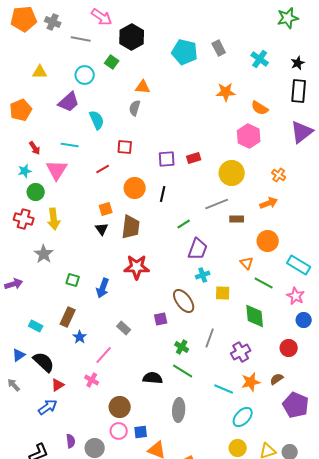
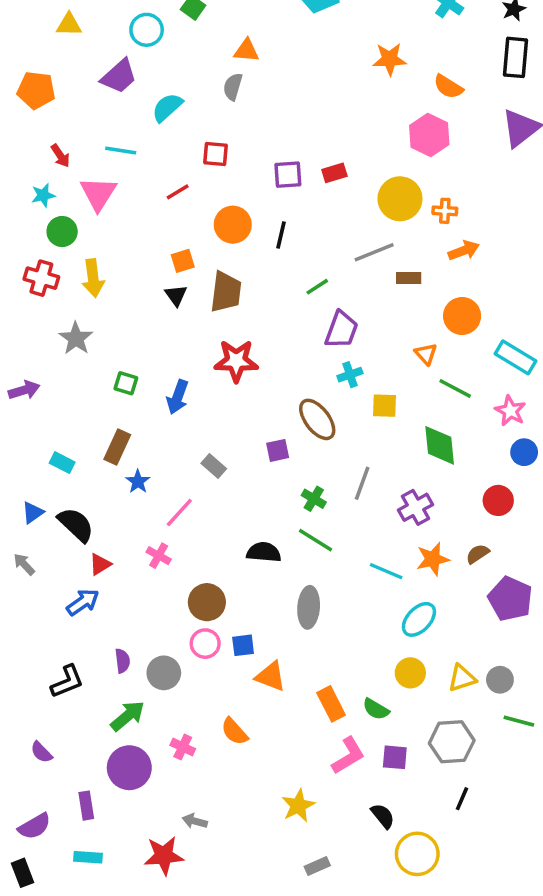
orange pentagon: (21, 110) -> (36, 90), turned 30
cyan semicircle: (97, 120) -> (167, 107), turned -108
orange cross: (279, 175) -> (445, 211), moved, turned -32

